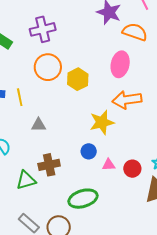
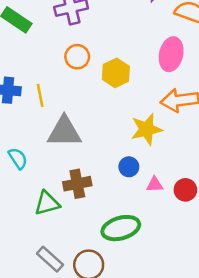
orange circle: (48, 67) -> (77, 57), size x0.7
gray triangle: (39, 125) -> (64, 132), size x1.8

